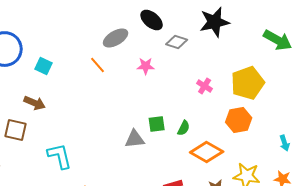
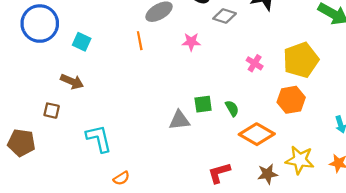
orange line: (98, 65) -> (140, 41), turned 30
green semicircle: (184, 128) -> (232, 108), turned -56
brown square: (16, 130) -> (52, 111), size x0.7

